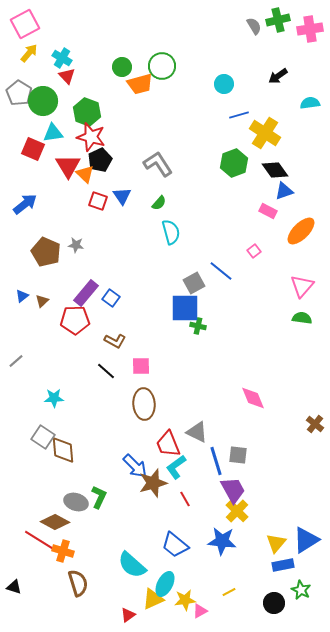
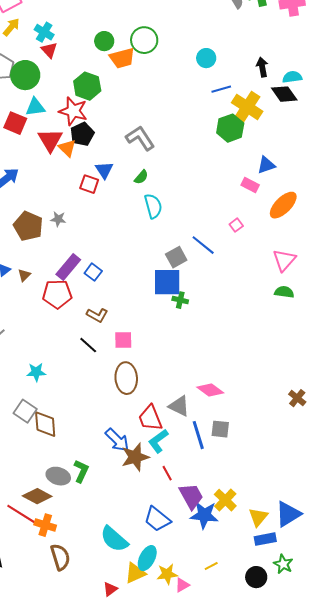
black arrow: (278, 76) -> (262, 67), moved, turned 114
green hexagon: (87, 112) -> (87, 86), moved
green hexagon: (234, 163) -> (230, 128), moved
black diamond: (275, 170) -> (284, 94), moved
red square: (98, 201) -> (89, 184), moved
pink diamond: (253, 398) -> (210, 390), moved, turned -32
purple trapezoid: (233, 490) -> (191, 496), moved
yellow cross: (237, 511) -> (225, 500), moved

